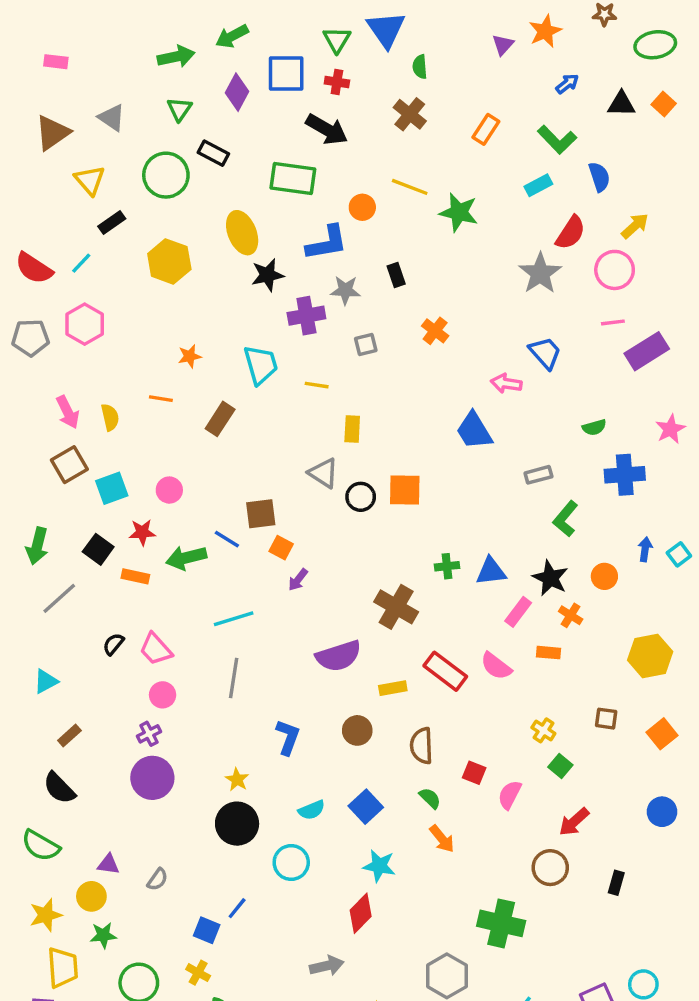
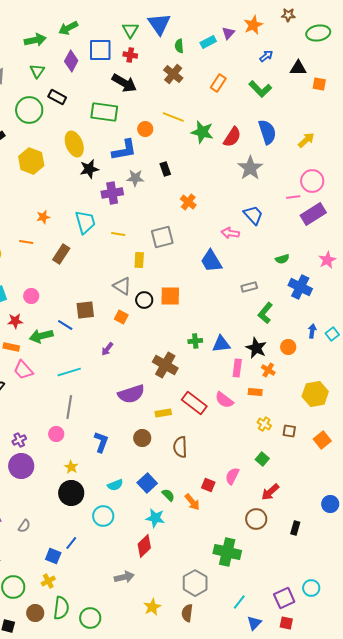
orange square: (664, 104) -> (319, 84), moved, turned -32
blue semicircle: (599, 177) -> (267, 132), moved, size x1.4
cyan rectangle: (538, 185) -> (208, 42), moved
red semicircle: (571, 233) -> (232, 137), moved
pink circle: (615, 270) -> (312, 181), moved
gray square: (366, 344) -> (162, 237), moved, size x1.6
blue cross: (625, 475) -> (300, 287), turned 30
orange square: (281, 548) -> (121, 317), moved
pink rectangle: (518, 612) -> (237, 368), turned -30
pink trapezoid: (156, 649) -> (23, 370), moved
pink circle: (163, 695) -> (56, 434), moved
yellow cross: (543, 730) -> (264, 424), moved
red square: (474, 773) -> (208, 485), moved
green semicircle: (430, 798) -> (168, 495), moved
blue circle: (662, 812) -> (330, 504), moved
yellow cross: (198, 973) -> (48, 581), turned 32

